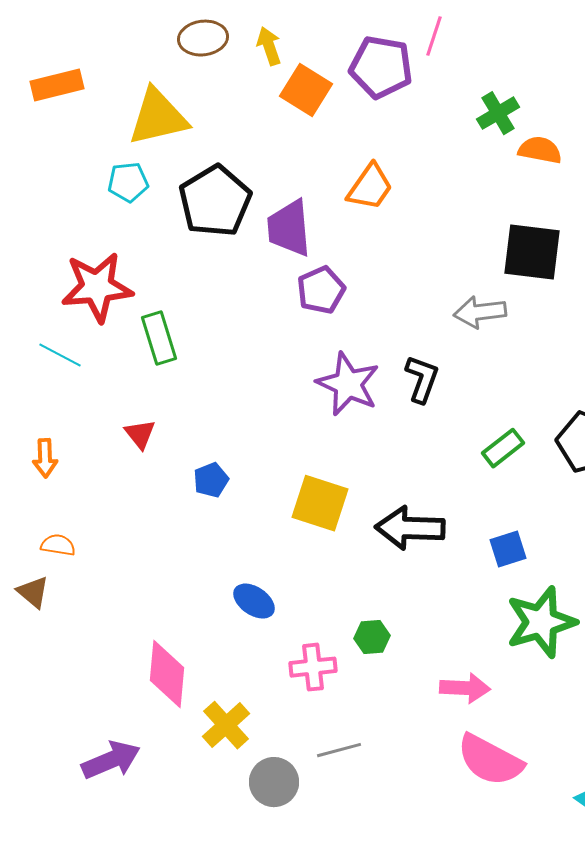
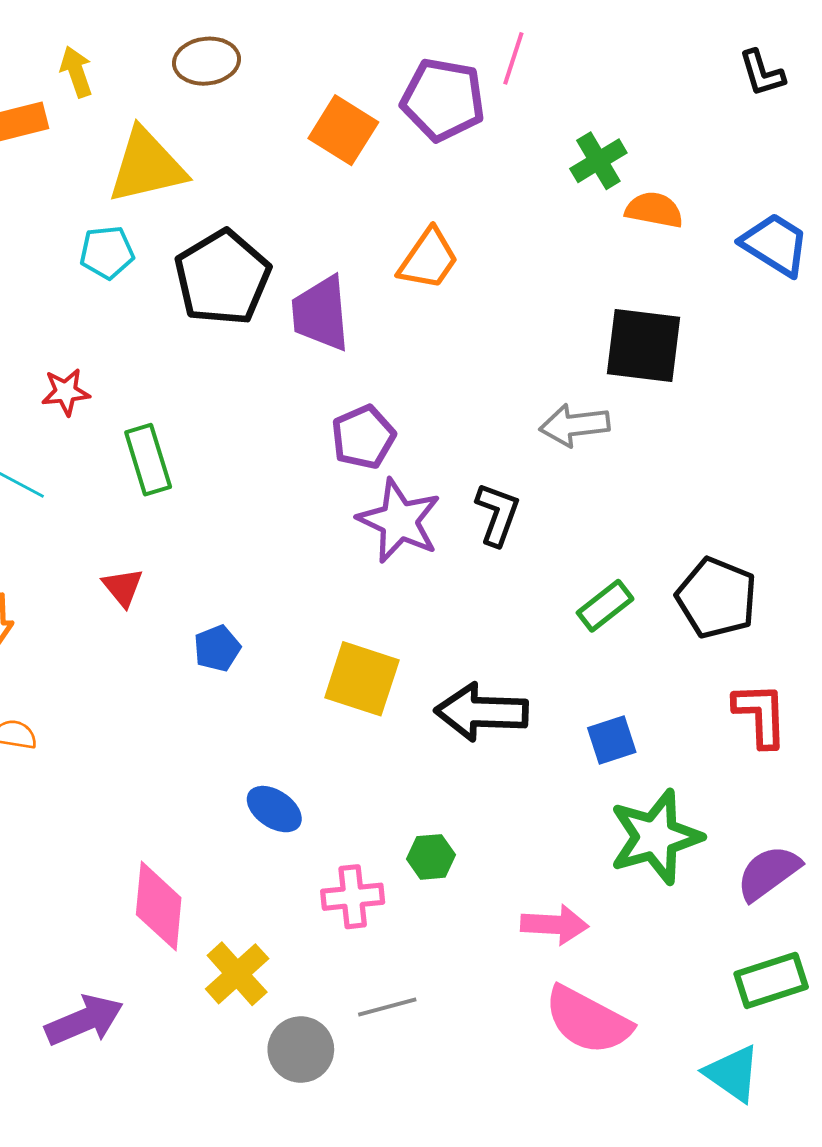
yellow arrow: (269, 46) -> (76, 72), moved
red star: (97, 287) -> (66, 392), size x0.5
purple pentagon: (321, 290) -> (363, 437), moved

